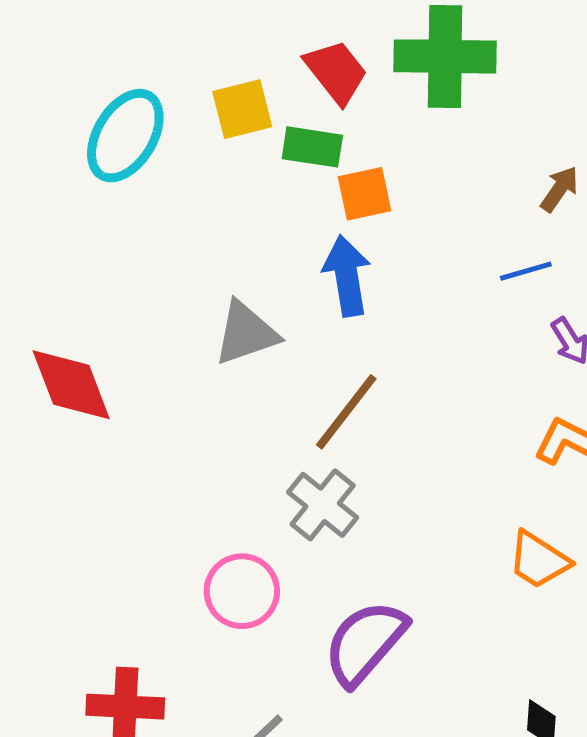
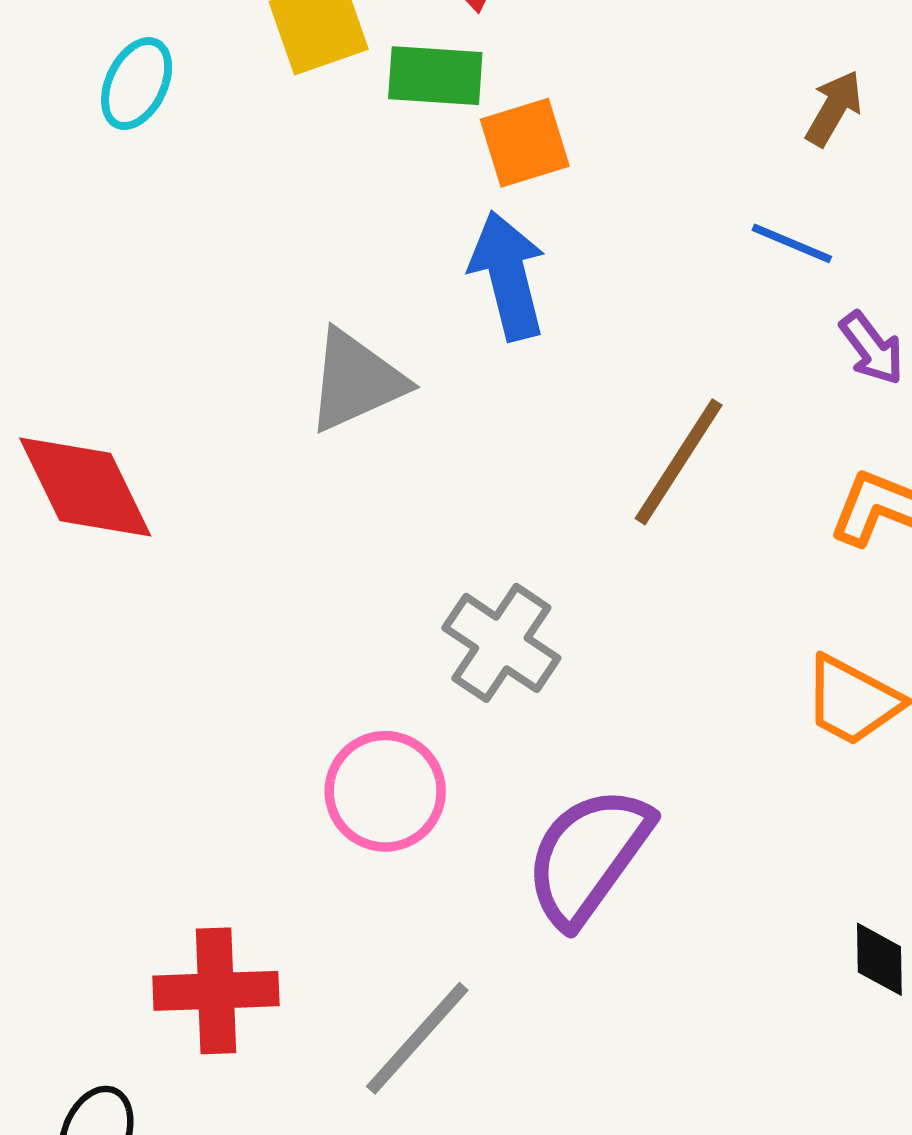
cyan ellipse: (125, 136) -> (137, 84), size x0.6
blue line: (526, 271) -> (792, 243), turned 44
brown line: (346, 412) -> (679, 462), moved

